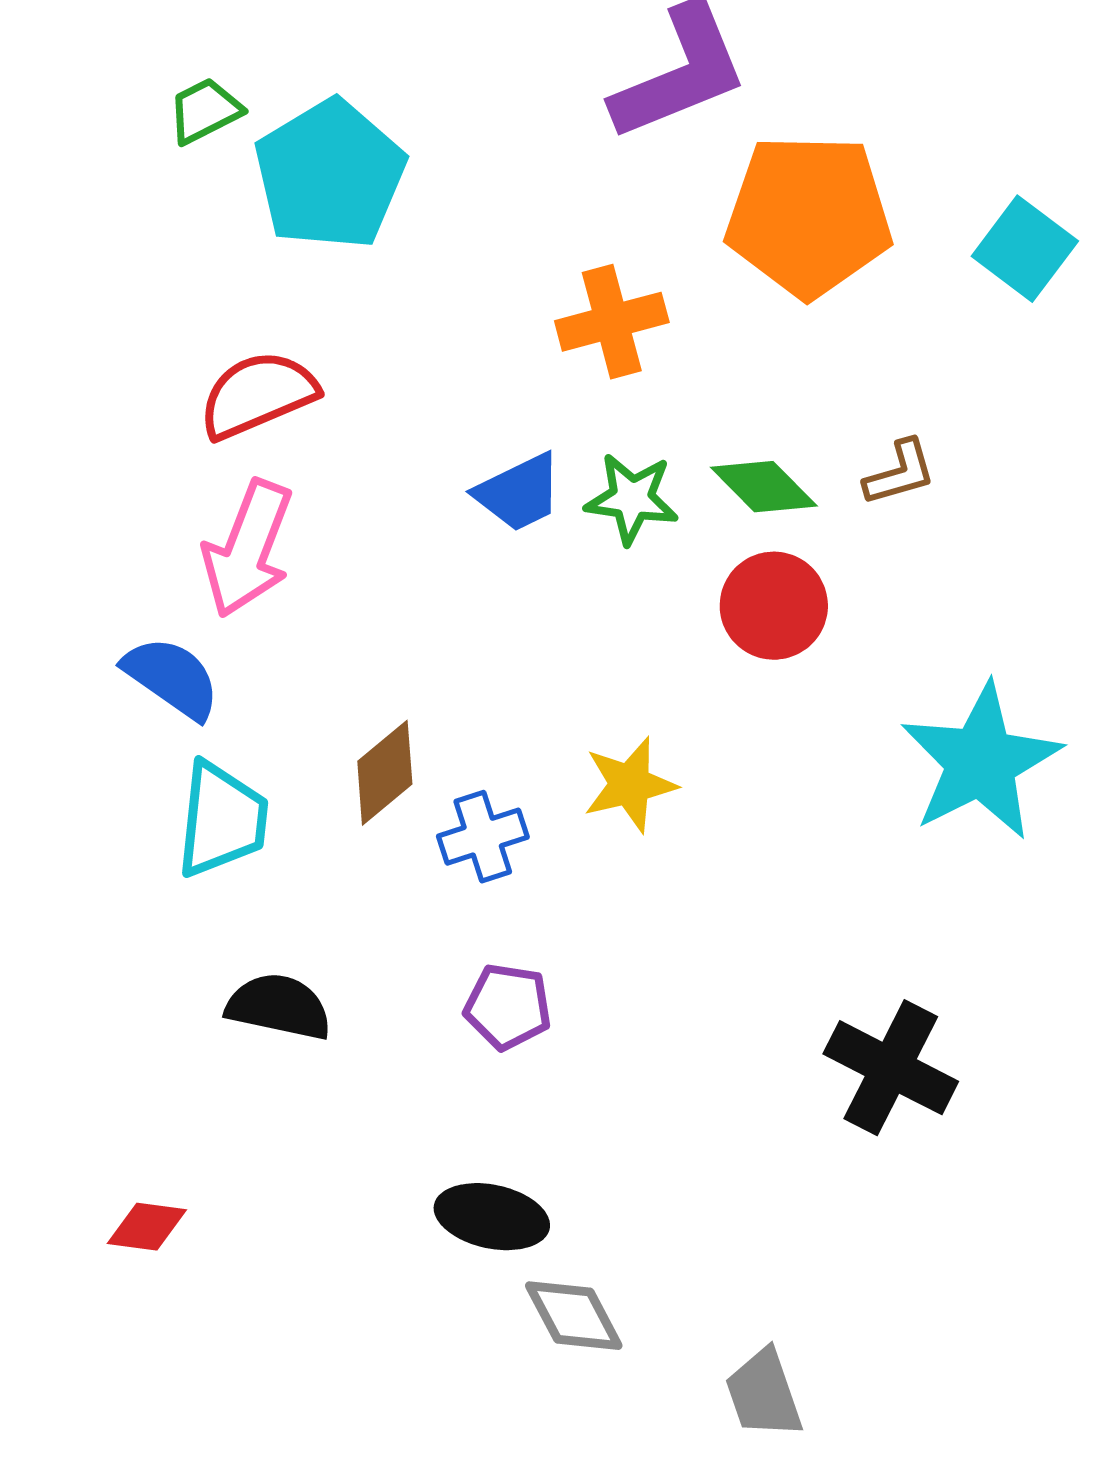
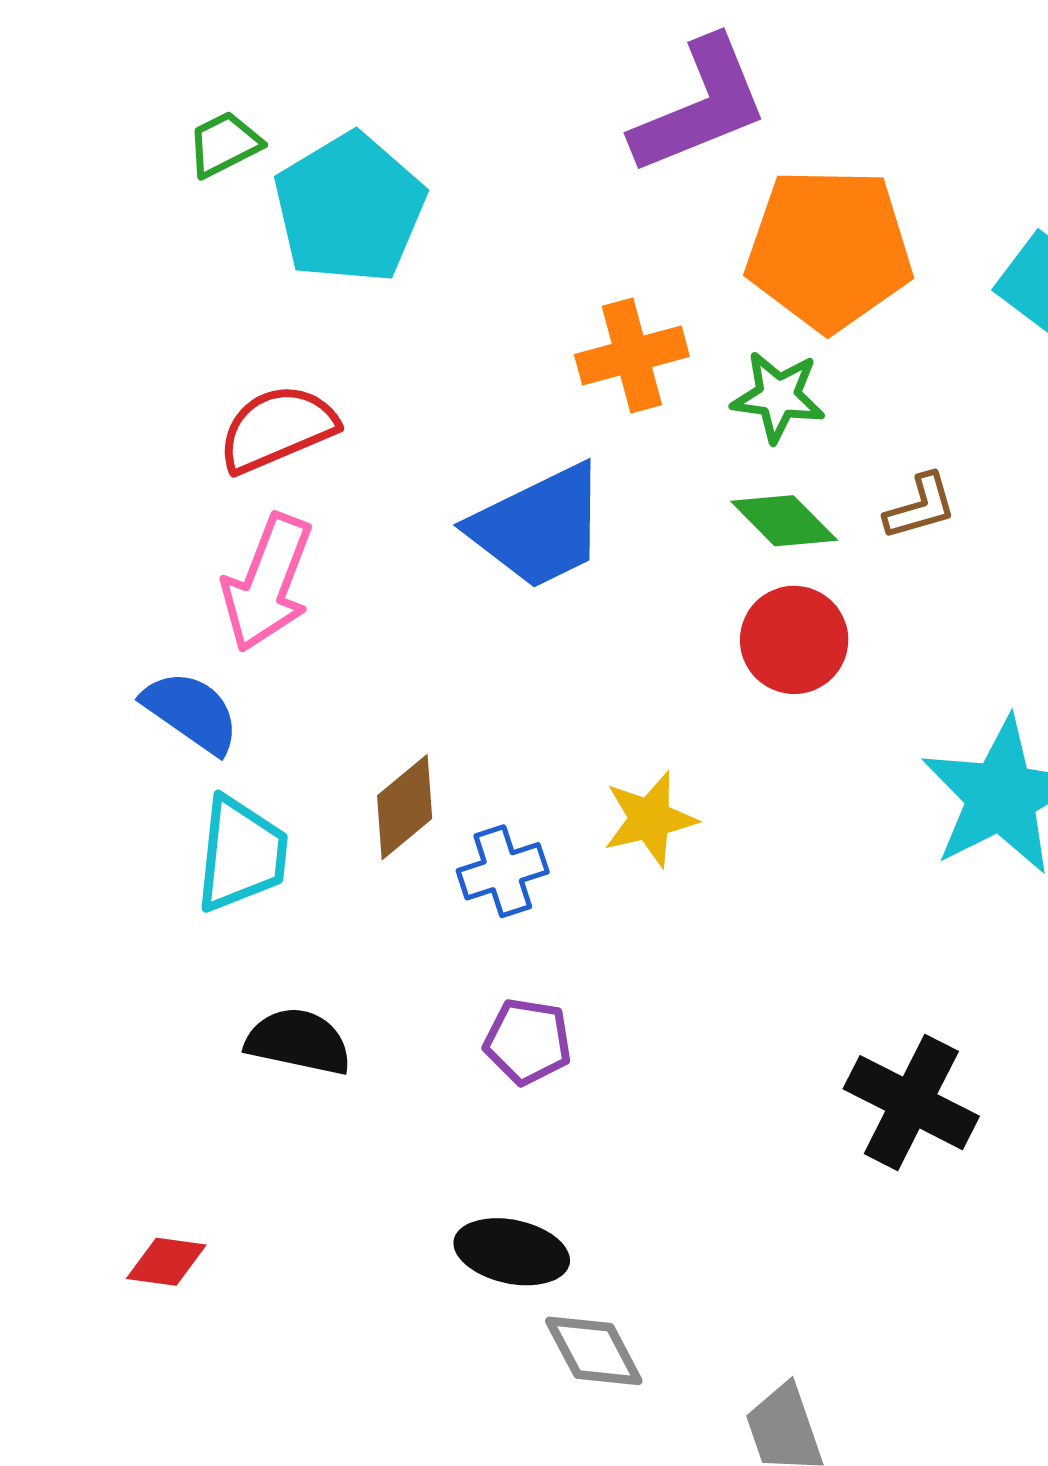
blue trapezoid: (519, 493) -> (539, 527), size x1.6
green star: (632, 499) -> (778, 397), moved

